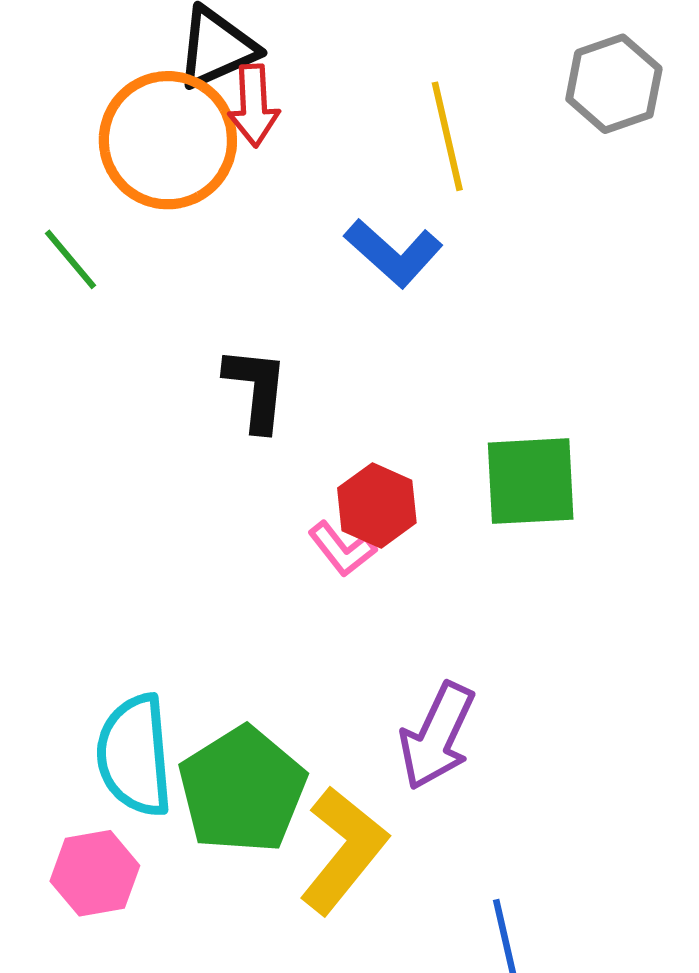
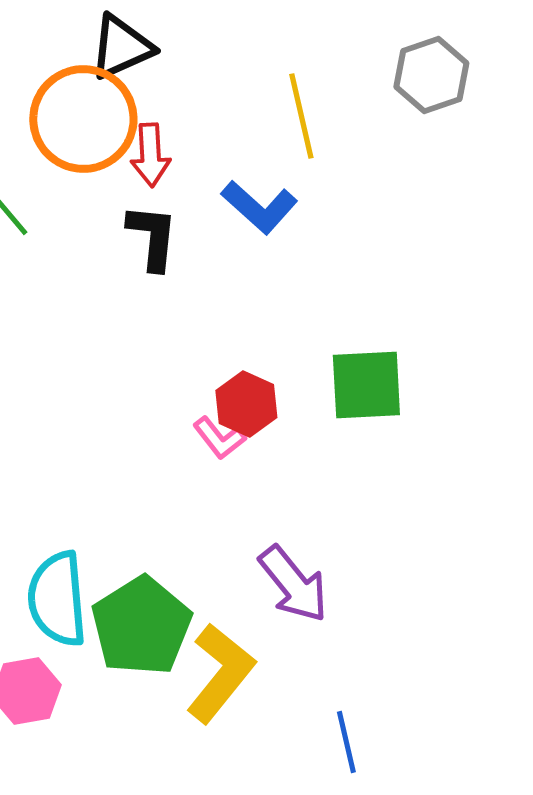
red arrow: (254, 106) -> (150, 155), moved
black L-shape: (256, 389) -> (152, 237), moved
purple arrow: (437, 736) -> (293, 584), turned -64

